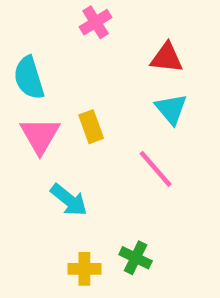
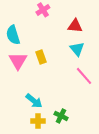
pink line: (156, 169) -> (84, 76), moved
cyan arrow: (69, 200) -> (34, 101), moved

